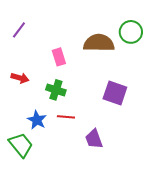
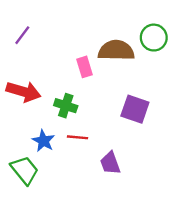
pink rectangle: (59, 57) -> (85, 67), moved
red arrow: (20, 78) -> (23, 92), size x1.6

